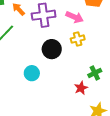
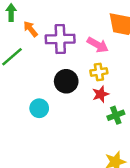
red star: (81, 88) -> (101, 94), moved

